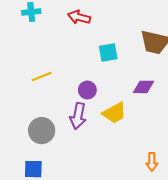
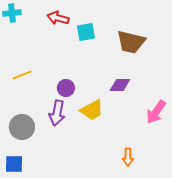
cyan square: (108, 53) -> (86, 32), moved

